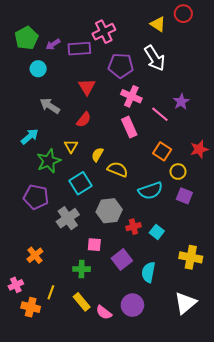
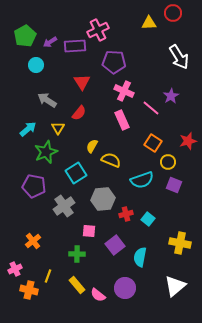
yellow triangle: (158, 24) -> (149, 23), turned -35
white arrow: (155, 58) -> (179, 57), moved
yellow triangle: (71, 146) -> (58, 128), moved

